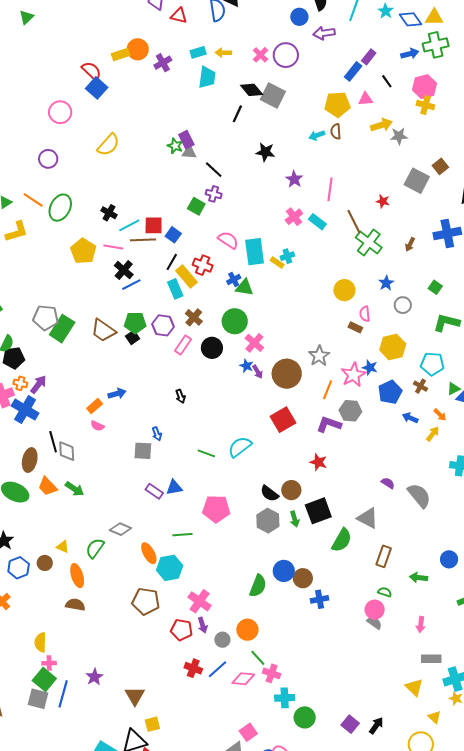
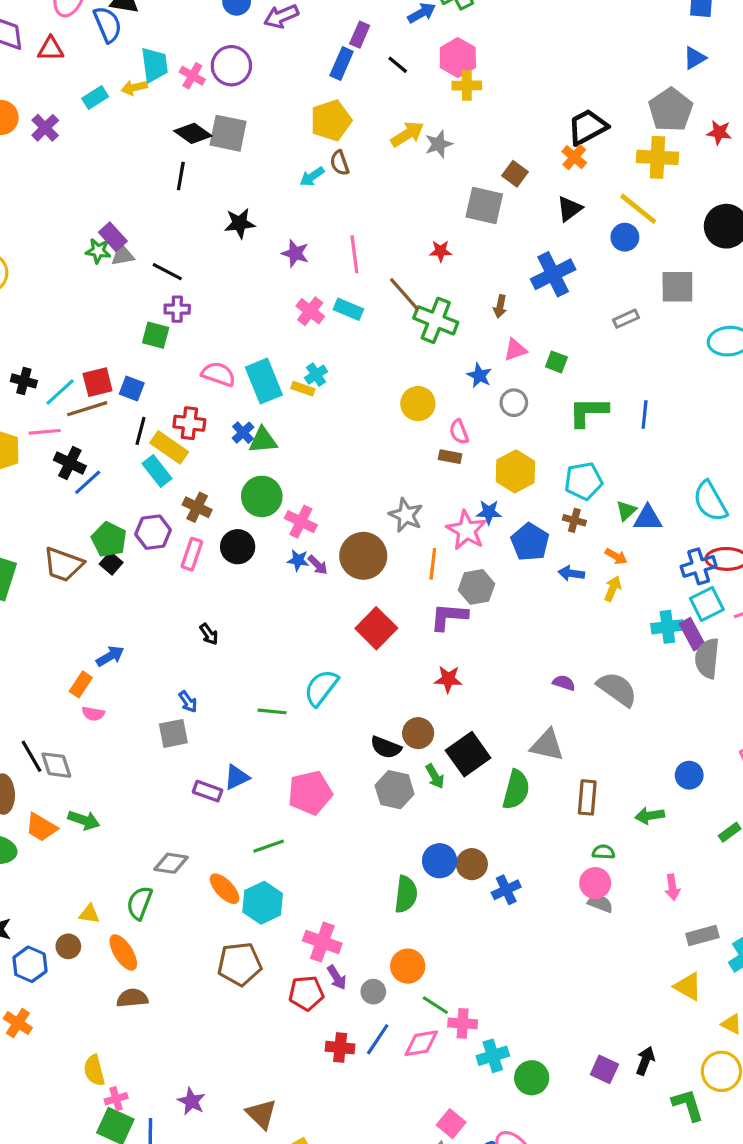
cyan trapezoid: (207, 77) -> (155, 65), moved
pink triangle: (366, 99) -> (515, 350), moved
green pentagon: (135, 323) -> (109, 539), turned -30

